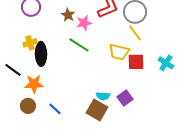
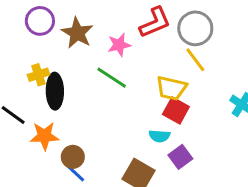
brown star: (68, 15) -> (77, 33), moved, size x1.5
red square: (136, 62) -> (176, 111), moved, turned 30
cyan semicircle: (103, 96) -> (159, 136), moved
brown circle: (28, 106) -> (73, 157), moved

